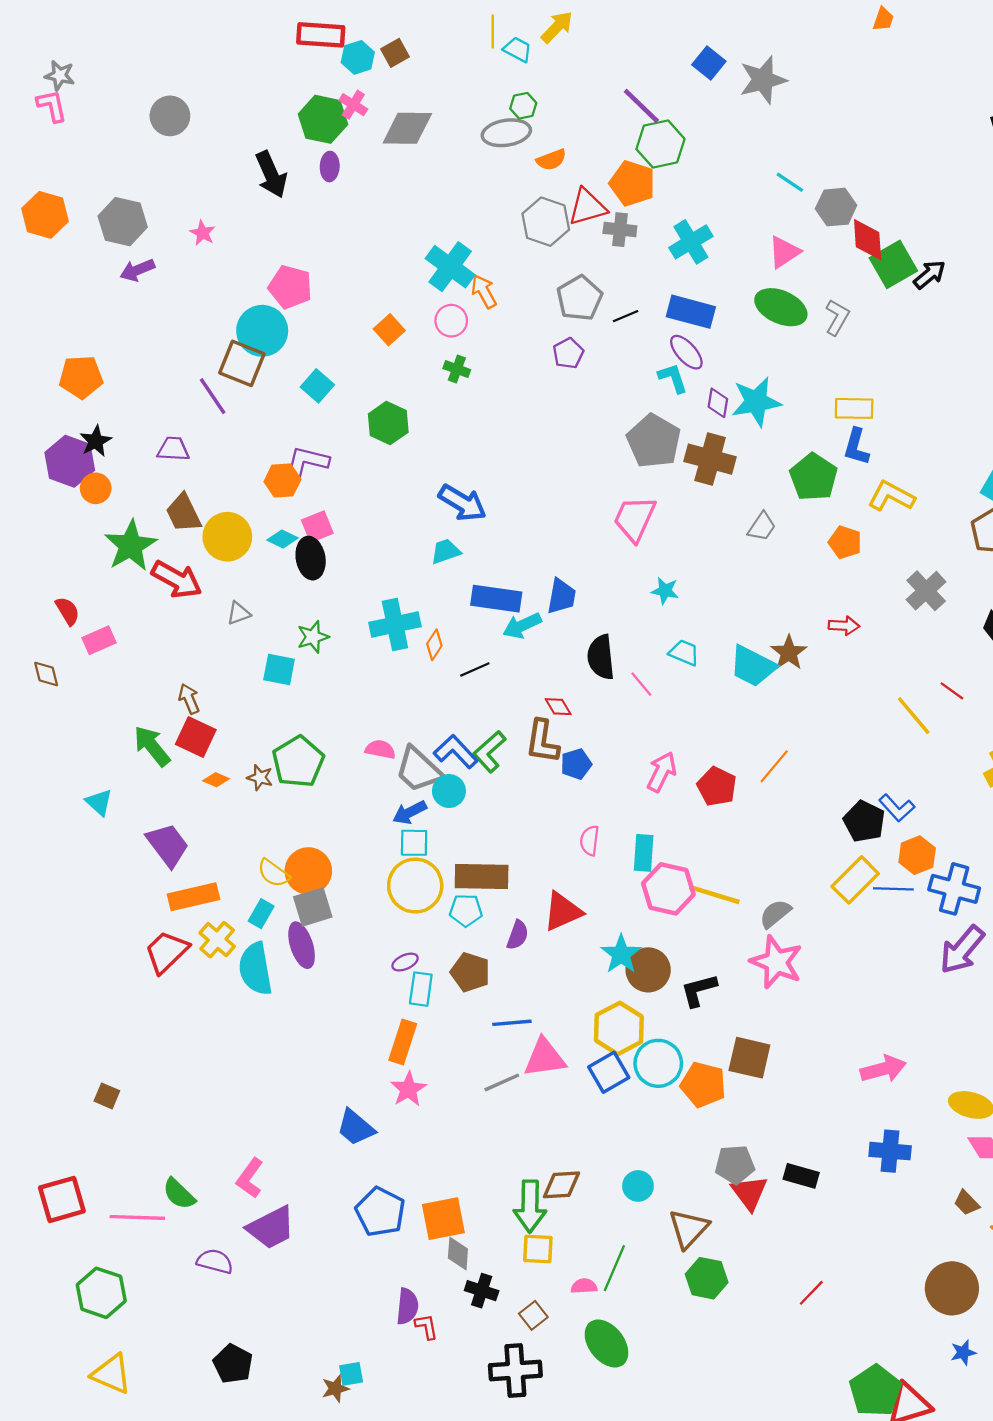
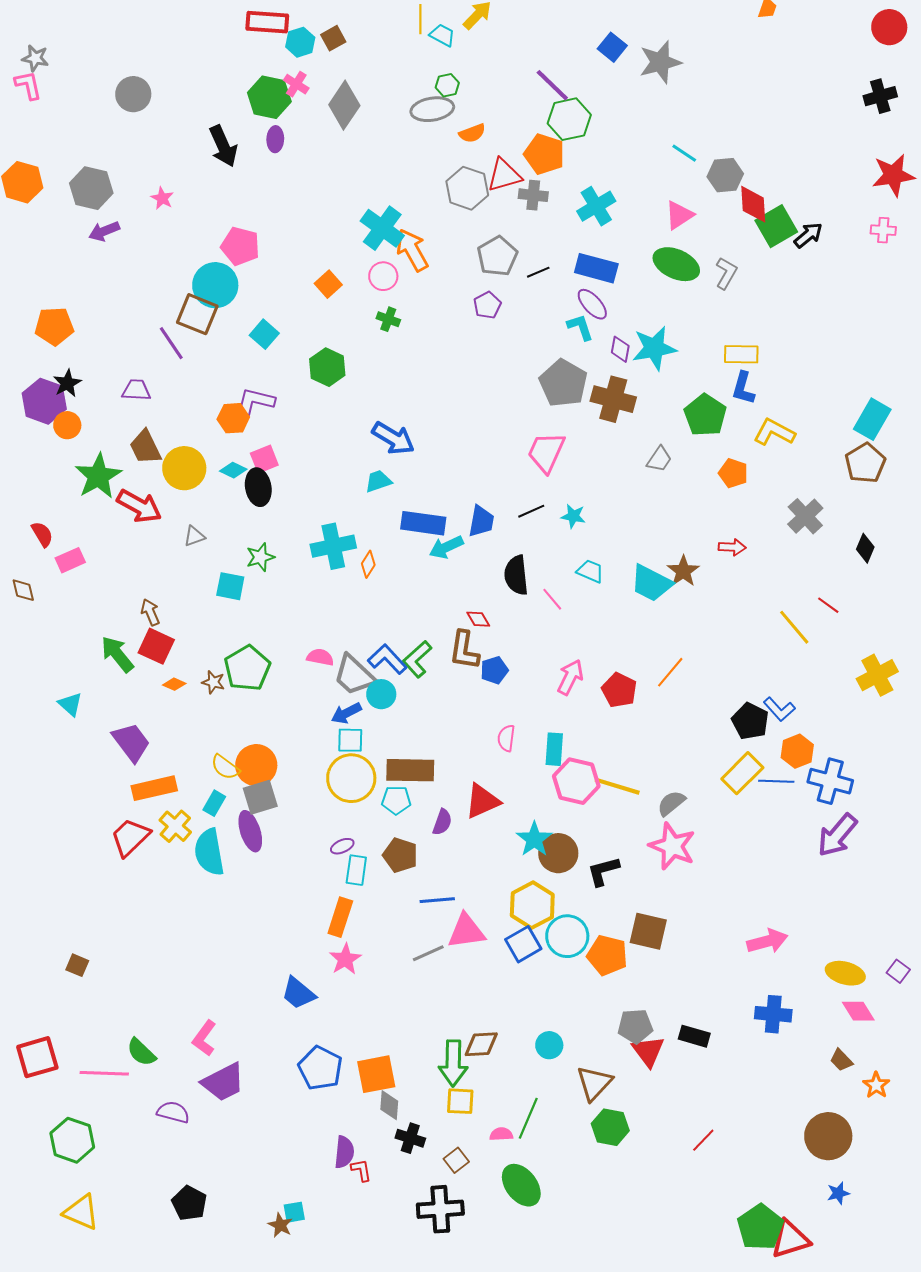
gray diamond: (407, 128) -> (344, 105), turned -57
orange arrow: (484, 291) -> (412, 250), size x1.4
black line: (475, 669) -> (531, 511), moved
brown star: (335, 1389) -> (280, 1225), turned -30

